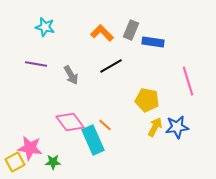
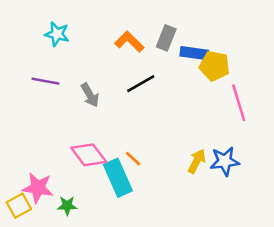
yellow pentagon: (147, 100) -> (215, 66), moved

